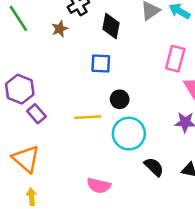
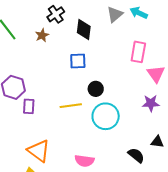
purple rectangle: (36, 114) -> (29, 106), turned 49
orange triangle: (26, 159) -> (39, 151), moved
black semicircle: (154, 167) -> (136, 155), moved

